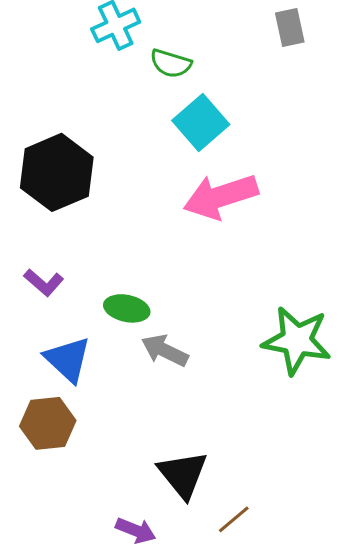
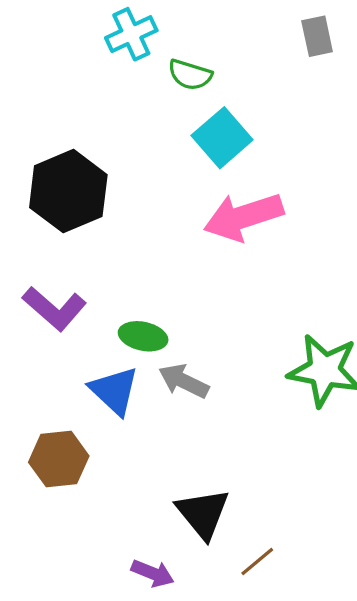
purple L-shape: (44, 282) -> (54, 309), size x1.5
blue triangle: (68, 359) -> (114, 391), moved

